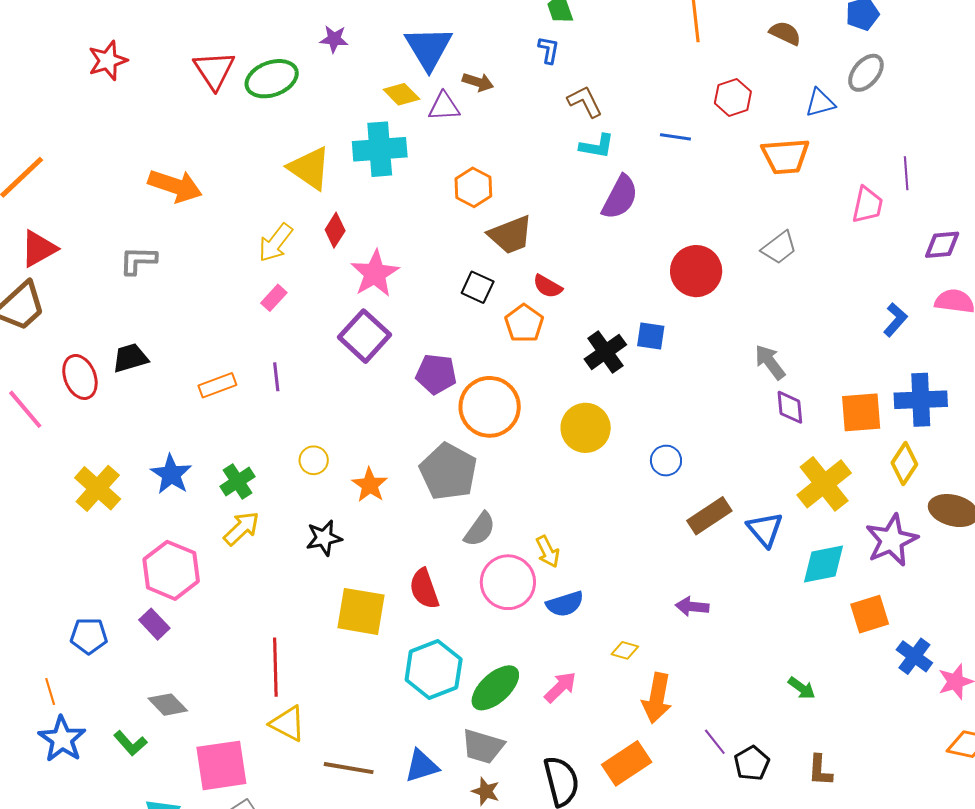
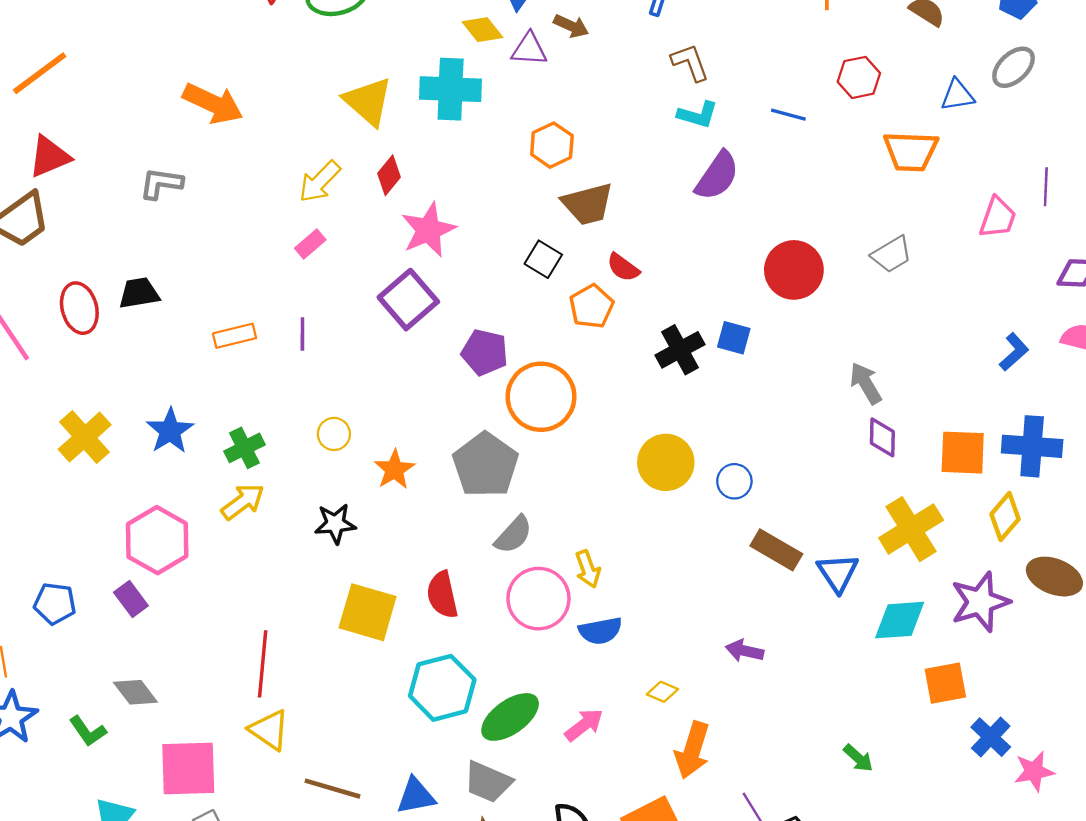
yellow circle: (586, 428) -> (666, 462), moved
brown rectangle: (709, 516) -> (776, 550), turned 57

